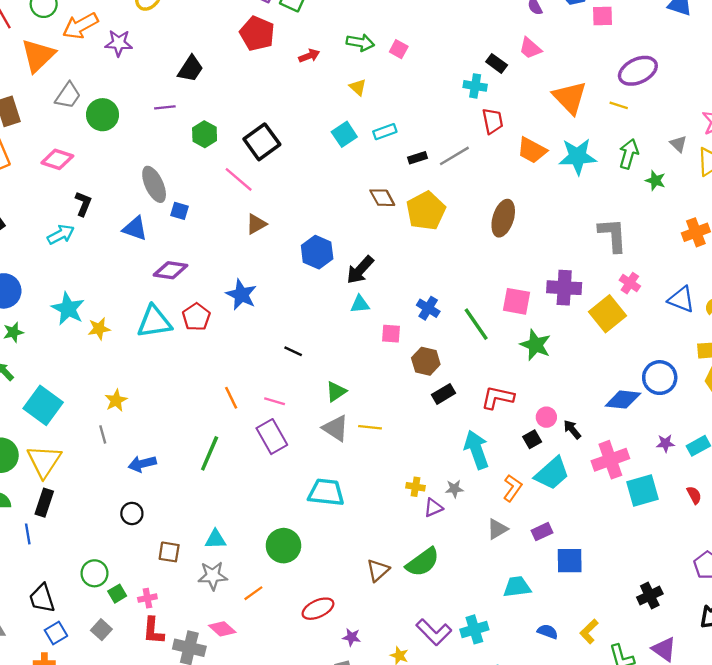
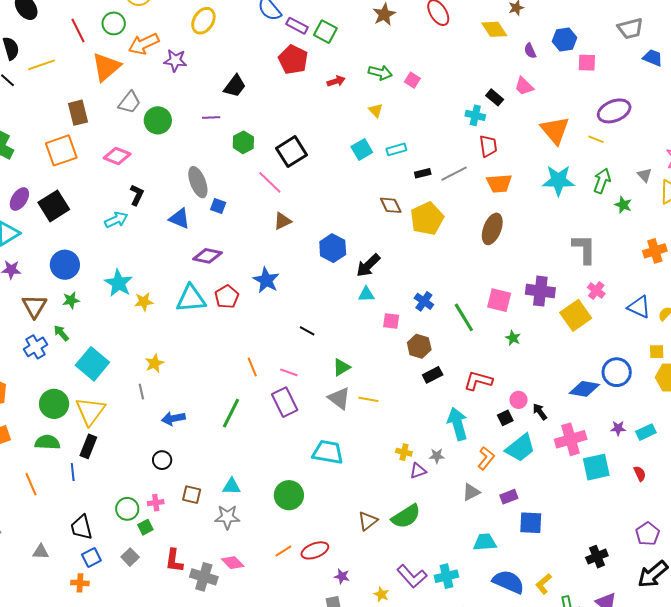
orange trapezoid: (532, 150) -> (499, 183), moved, turned -36
green star: (535, 345) -> (513, 338), size x0.6
orange line: (253, 593) -> (283, 551), moved
pink cross: (147, 598) -> (156, 503), moved
blue semicircle: (548, 632) -> (508, 582), size x1.8

